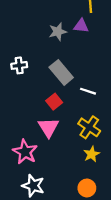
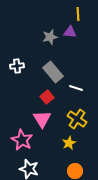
yellow star: (92, 154) -> (69, 143), moved

